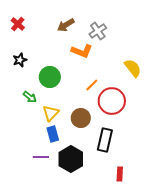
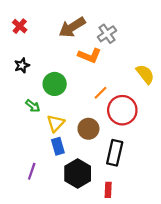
brown arrow: (66, 25) -> (72, 27), size x1.4
purple line: (41, 157) -> (32, 171), moved, turned -70
red rectangle: (120, 174) -> (108, 190), moved

